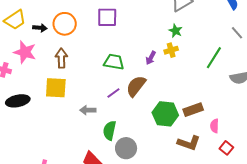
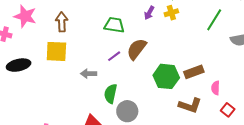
purple arrow: (151, 58) -> (149, 13), moved

